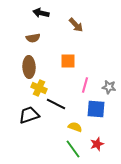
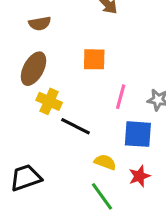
brown ellipse: (29, 67) -> (33, 69), turned 30
black trapezoid: (29, 115) -> (26, 178), moved
red star: (97, 144) -> (139, 176), moved

